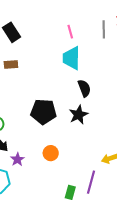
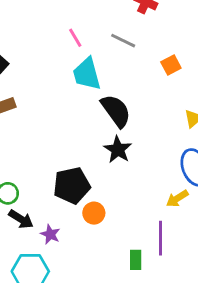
gray line: (104, 29) -> (123, 41), moved, turned -48
black semicircle: (84, 88) -> (116, 111), size x1.4
black pentagon: (44, 112) -> (72, 185), moved

